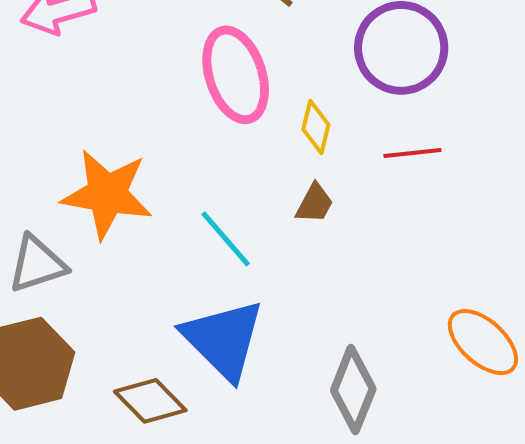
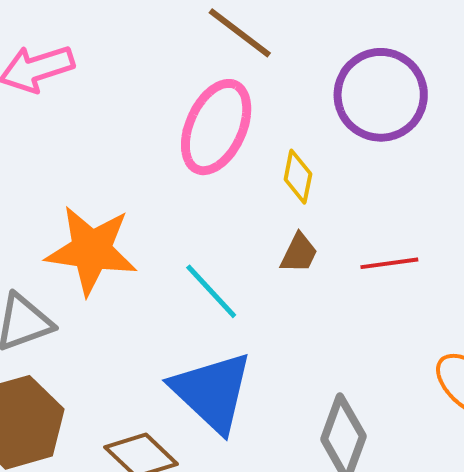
pink ellipse: (236, 75) -> (216, 127), turned 44
red line: (412, 153) -> (389, 263), moved

